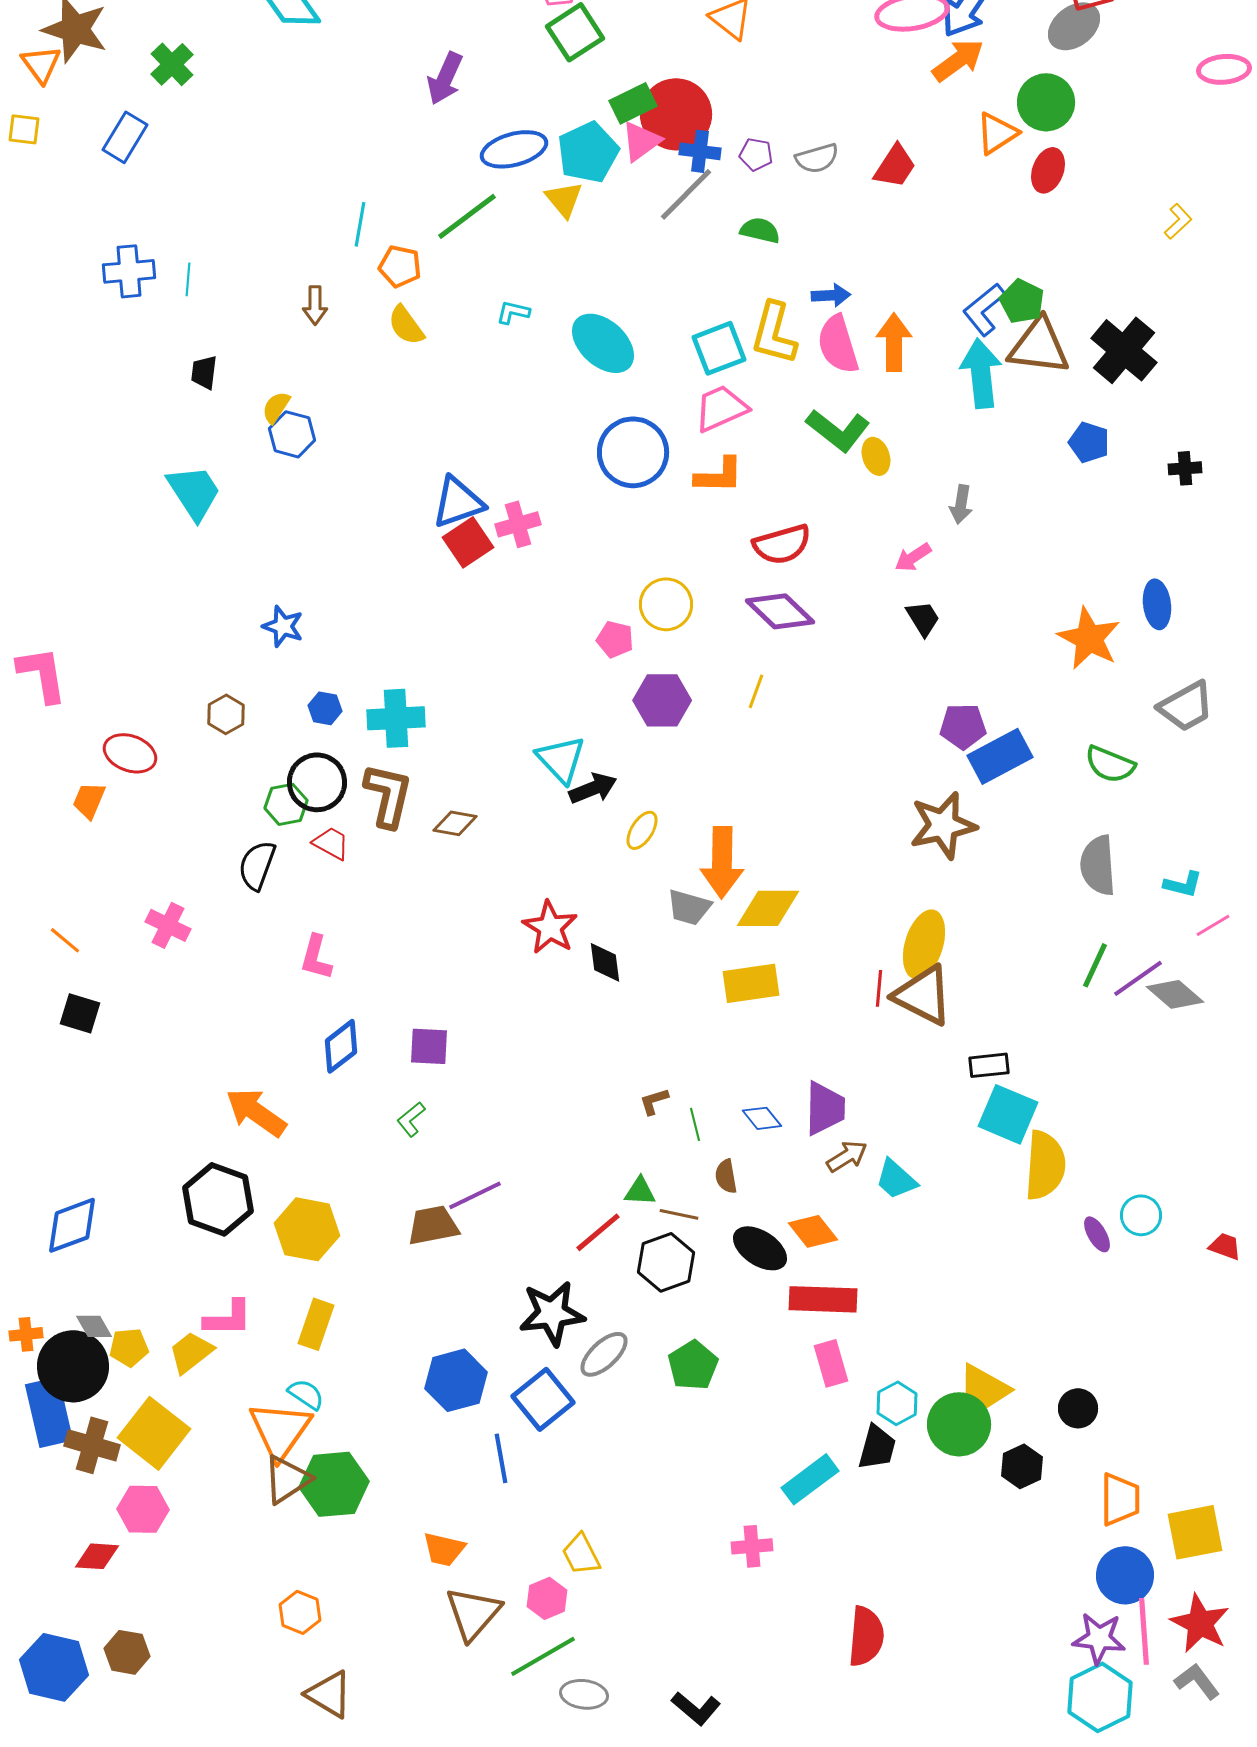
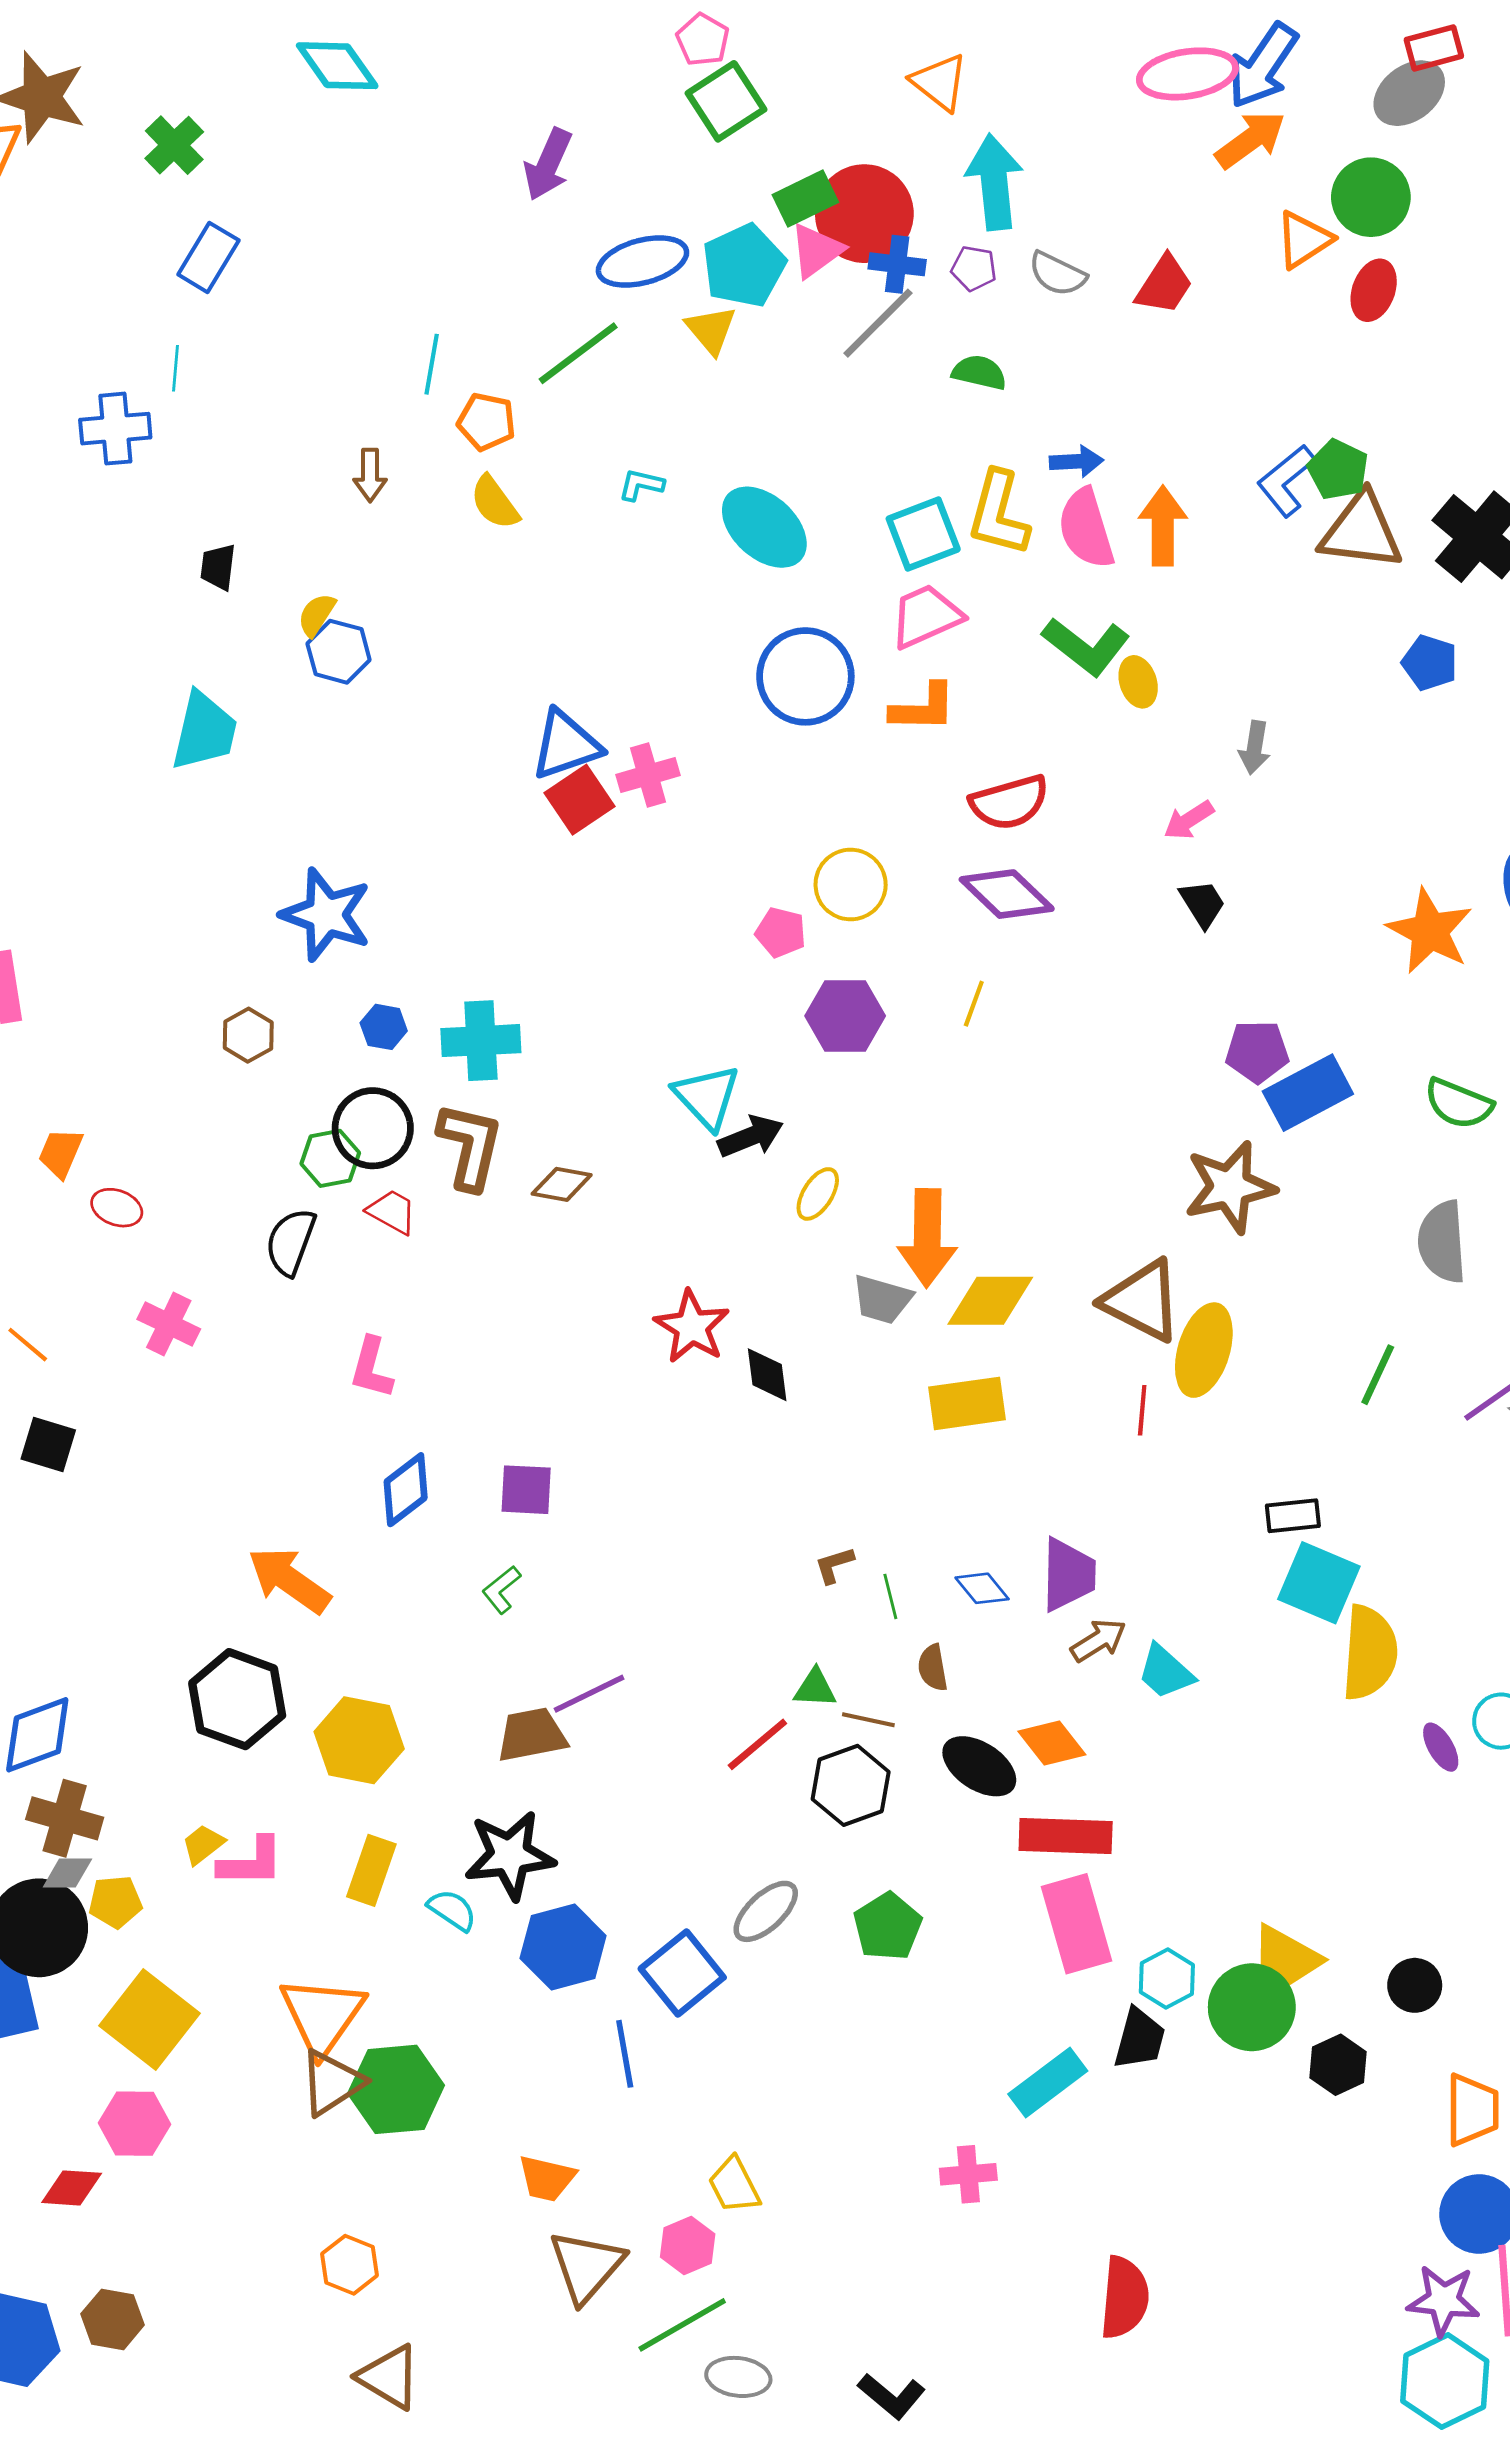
blue rectangle: (125, 137) -> (208, 257), moved
gray semicircle: (817, 158) -> (1057, 274), turned 42
cyan line: (188, 279) -> (176, 368), moved
cyan arrow: (981, 373) -> (994, 182), moved
cyan trapezoid: (194, 492) -> (204, 731), turned 46
blue star: (283, 626) -> (326, 915), size x1.6
red ellipse: (130, 753) -> (117, 1208), moved, size x0.7
green line: (1095, 965) -> (1378, 1375), moved
brown triangle: (923, 995) -> (1142, 1301), moved
black star: (552, 1313) -> (510, 1855), moved
gray diamond: (94, 1326) -> (67, 1873), turned -60
yellow trapezoid: (191, 1352) -> (203, 1844), moved, size x0.7
pink rectangle: (831, 1363) -> (1077, 1924), size x1.5
cyan semicircle: (306, 1394) -> (452, 1910), moved
brown cross: (92, 1445) -> (65, 1818), moved

